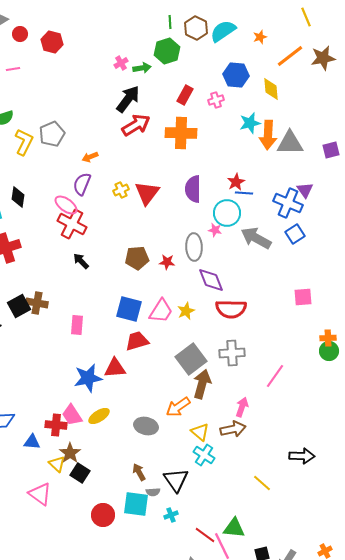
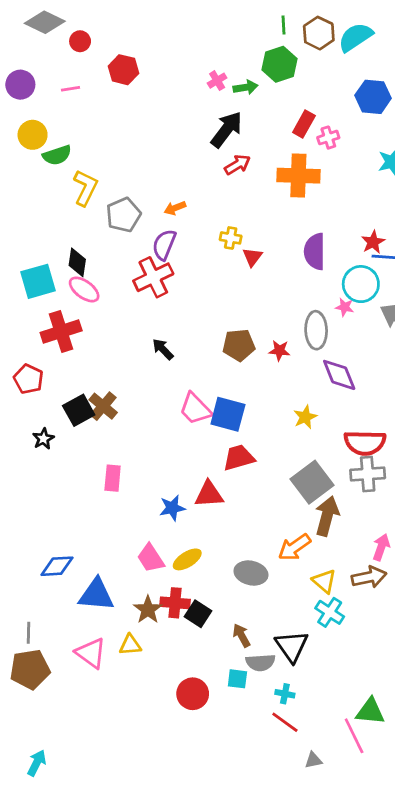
red hexagon: (52, 42) -> (123, 70), moved
pink cross: (216, 100) -> (328, 138), moved
red arrow: (136, 125) -> (237, 165), size x0.7
gray pentagon: (52, 134) -> (123, 215), moved
yellow cross: (121, 190) -> (231, 238), moved, turned 35
red triangle: (147, 193) -> (252, 257), size x0.6
pink ellipse: (66, 205) -> (84, 289), moved
red cross: (72, 224) -> (153, 277), moved, turned 36
brown cross: (37, 303) -> (103, 406), turned 30
red semicircle: (231, 309) -> (365, 443), moved
pink trapezoid: (161, 311) -> (195, 409), moved, turned 104
pink rectangle: (77, 325) -> (113, 478), moved
blue star: (88, 378) -> (172, 508), size x0.7
red cross: (56, 425) -> (175, 603), moved
blue triangle: (32, 442) -> (96, 595), size x1.6
yellow triangle: (57, 464) -> (130, 645), moved, turned -48
black square: (80, 473) -> (198, 614), moved
gray semicircle: (153, 492) -> (260, 663), size x1.5
pink triangle: (40, 494) -> (91, 653), moved
cyan square: (136, 504) -> (237, 679), size x0.6
cyan cross: (171, 515) -> (285, 694), turned 32
red line: (205, 535) -> (285, 722), moved

